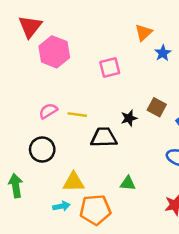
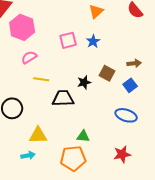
blue star: (163, 53) -> (93, 41), moved
pink semicircle: (48, 111) -> (29, 57), moved
orange pentagon: (95, 210) -> (73, 158), moved

